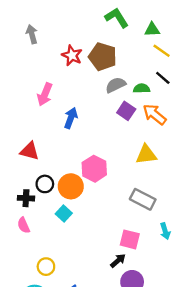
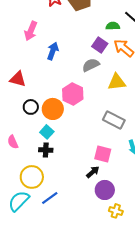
gray semicircle: (116, 85) -> (91, 65), moved
black cross: (26, 198) -> (46, 150), moved
yellow circle: (46, 267) -> (32, 177), size x1.5

